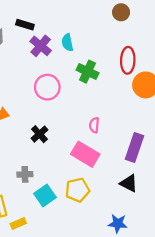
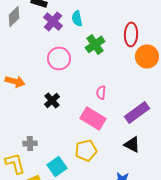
green cross: (88, 72) -> (95, 44), turned 30
purple rectangle: (134, 147) -> (137, 112), turned 35
gray cross: (25, 174) -> (30, 143), moved
cyan square: (45, 196) -> (57, 166), moved

